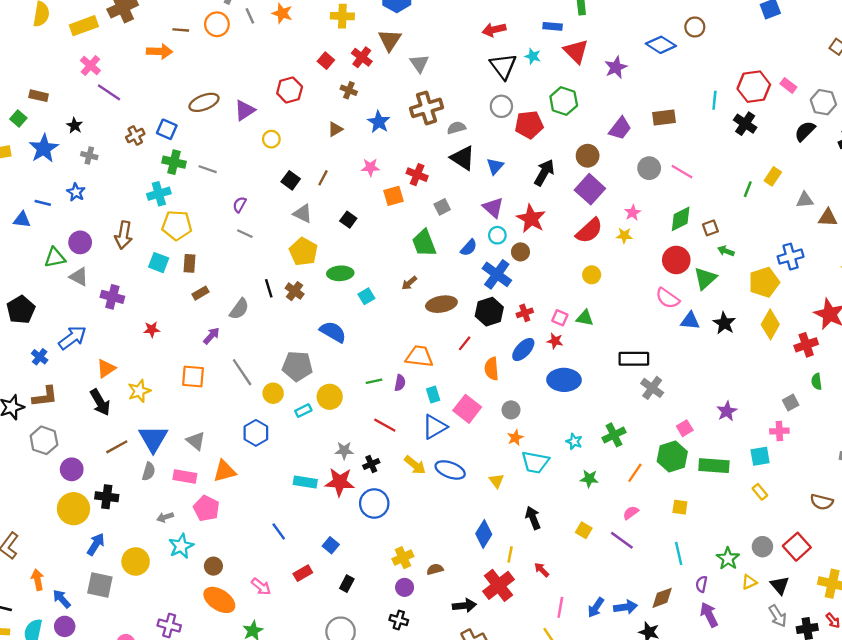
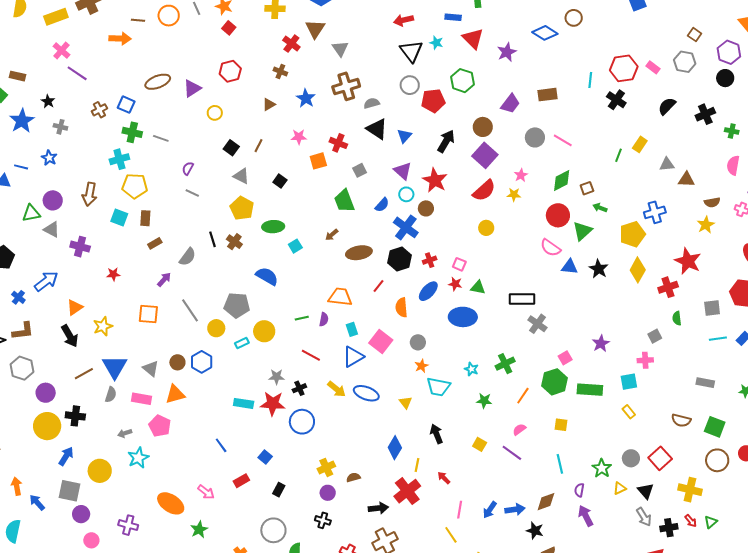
red square: (326, 61) -> (229, 28), moved
gray hexagon: (823, 102) -> (685, 62), moved
green triangle: (585, 318) -> (478, 287), moved
brown circle: (213, 566) -> (177, 362), moved
purple circle: (65, 626) -> (81, 514), moved

